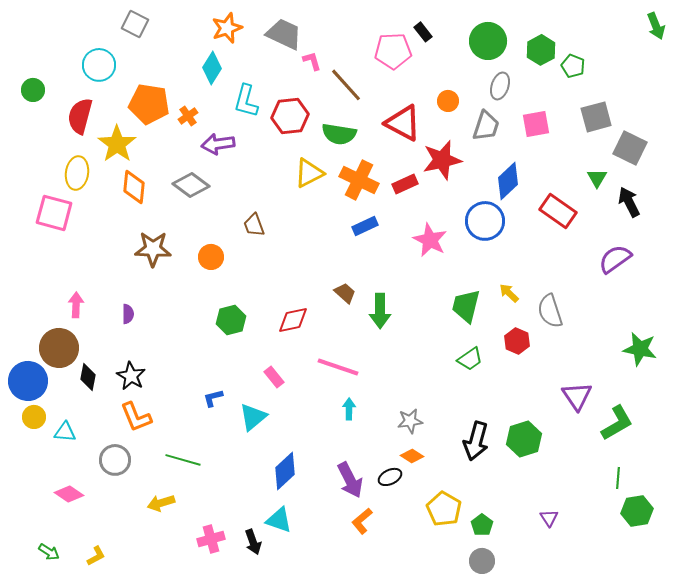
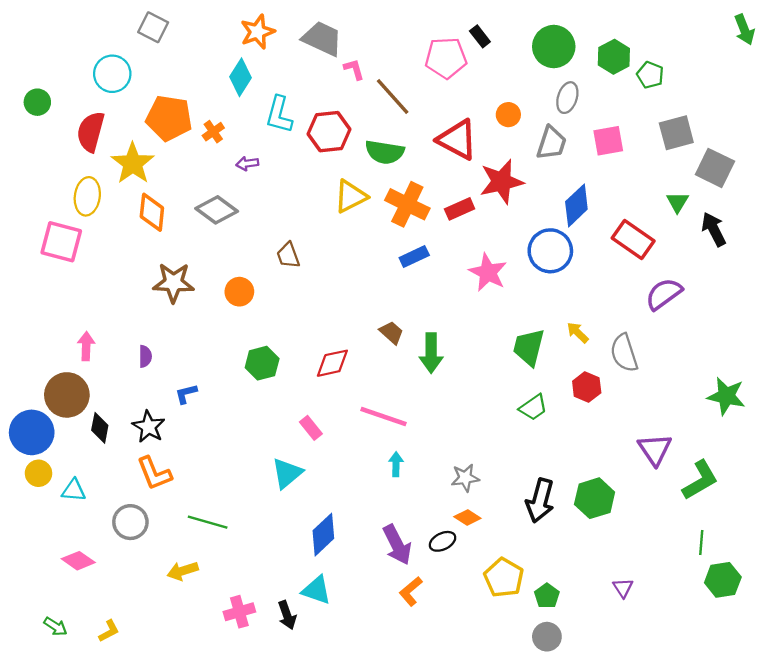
purple arrow: (218, 144) -> (247, 163), size x0.6
purple semicircle: (615, 259) -> (664, 294), moved
blue L-shape: (213, 398) -> (186, 394), moved

